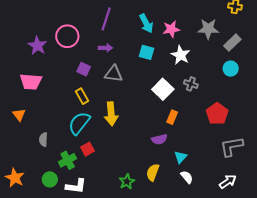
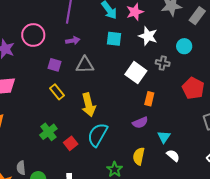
cyan circle: (231, 69) -> (184, 46), moved
cyan semicircle: (79, 123) -> (98, 135), moved
gray semicircle: (43, 140) -> (21, 168), moved
green cross: (68, 160) -> (48, 132), moved

